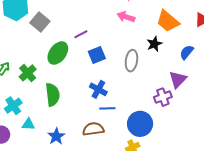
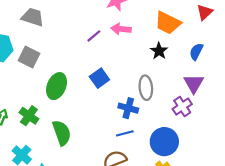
purple line: (81, 34) -> (94, 36), moved
gray ellipse: (131, 61) -> (146, 88), moved
blue cross: (98, 89) -> (128, 108), moved

